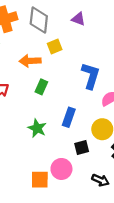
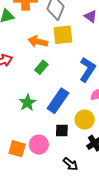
yellow square: (55, 47) -> (63, 35), size x1.5
blue rectangle: (69, 117) -> (58, 101), size x1.4

